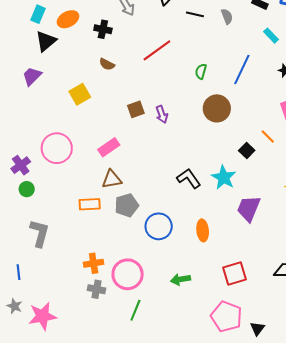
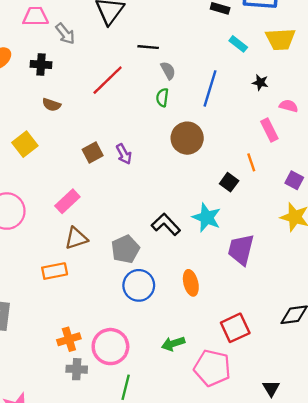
black line: (195, 14) -> (148, 47), moved
gray semicircle: (227, 16) -> (168, 70), moved
orange line: (268, 137) -> (251, 162), turned 35
gray pentagon: (127, 205) -> (125, 249), moved
pink pentagon: (226, 316) -> (212, 368), moved

